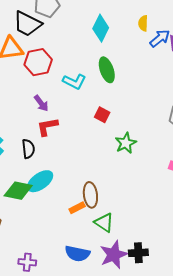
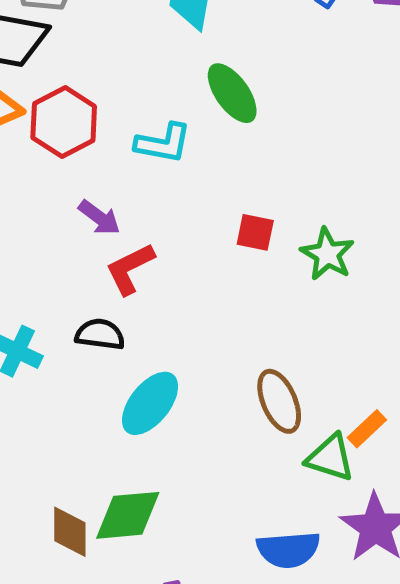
red square: (102, 115) -> (255, 232), moved
black semicircle: (28, 149) -> (100, 334), turned -60
green diamond: (18, 191) -> (128, 515), moved
orange rectangle: (77, 208) -> (367, 429), moved

